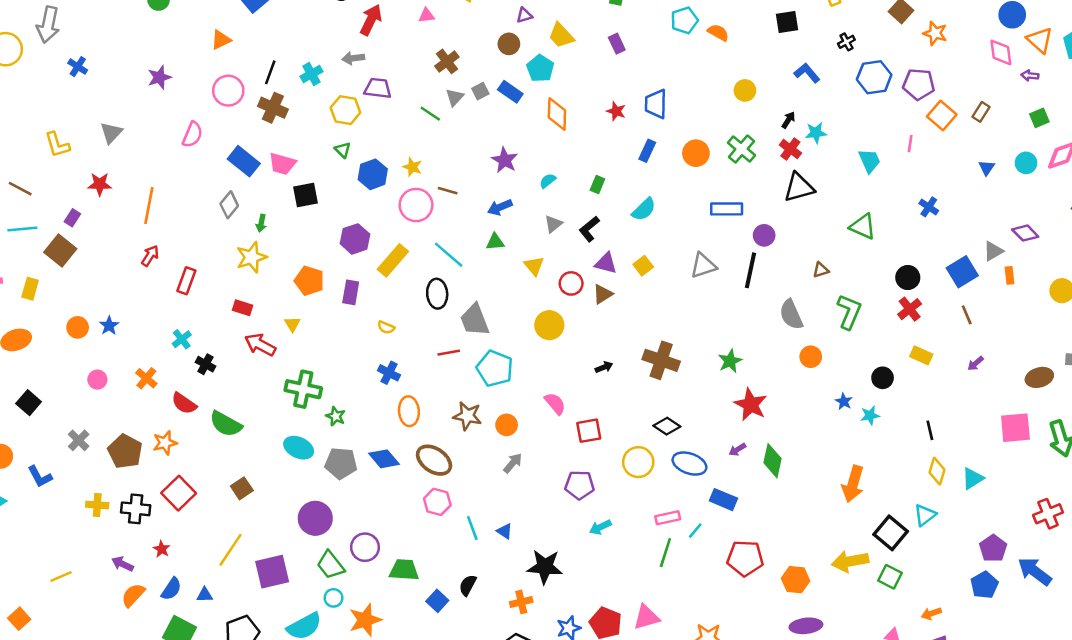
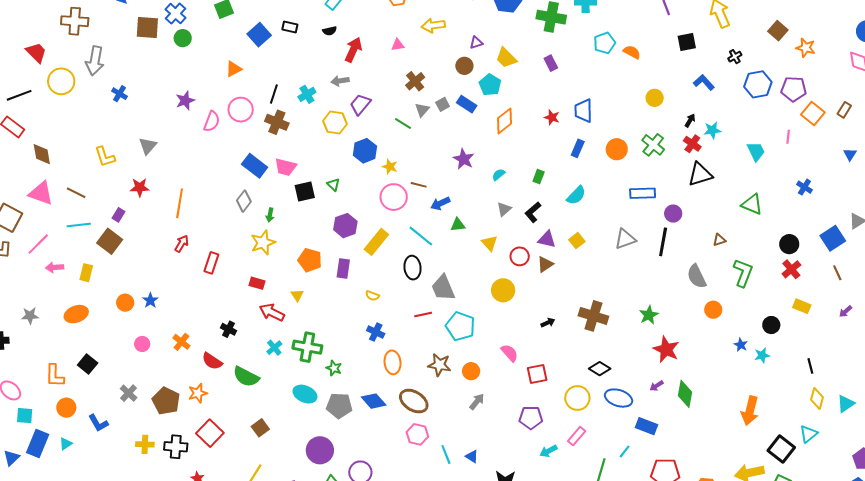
purple trapezoid: (378, 88) -> (360, 104), turned -55
orange diamond: (557, 114) -> (505, 121), turned 52
pink semicircle: (192, 135) -> (212, 121), moved
green triangle: (343, 150) -> (333, 185), moved
blue hexagon: (373, 174) -> (365, 151), moved
blue arrow: (500, 207) -> (440, 203), moved
cyan cross: (182, 339) -> (274, 348), moved
pink rectangle: (668, 518) -> (577, 436), moved, turned -36

